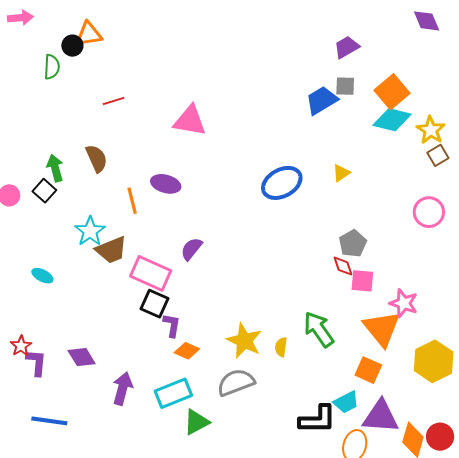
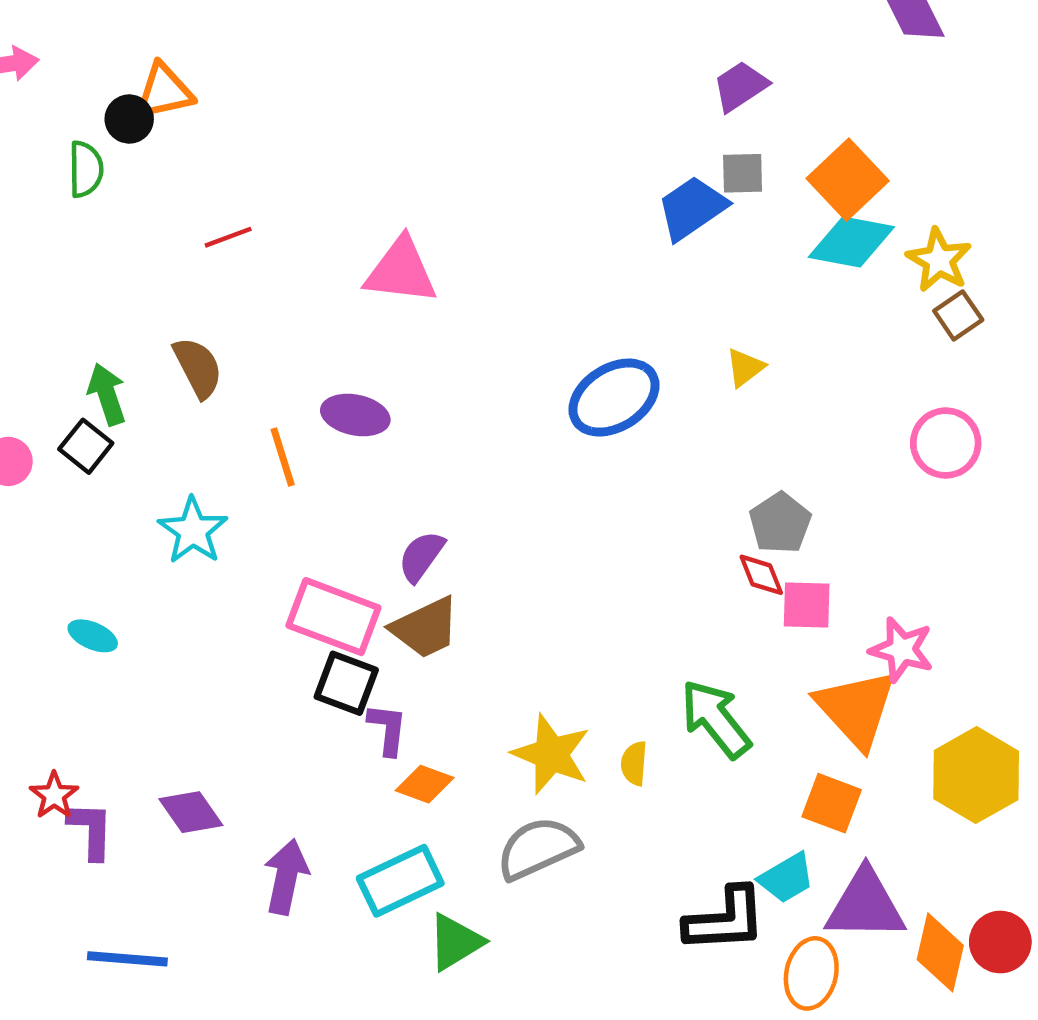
brown trapezoid: (111, 250) -> (425, 628), moved

